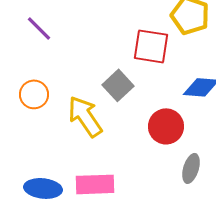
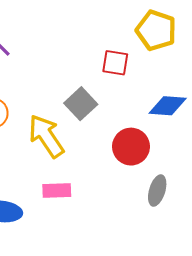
red square: (151, 46) -> (115, 63), size x0.7
pink rectangle: (95, 184) -> (57, 191), moved, size x0.7

